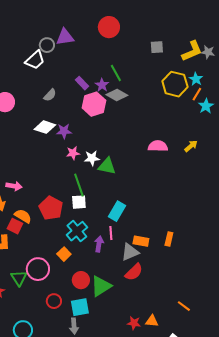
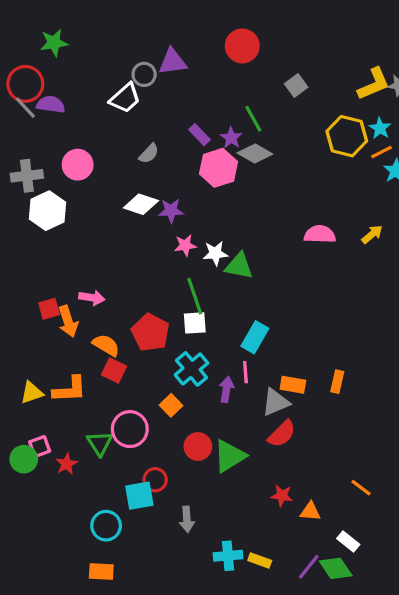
gray square: (157, 47) -> (296, 85), moved, turned -32
orange line: (197, 94) -> (382, 152), turned 32
red square: (15, 226) -> (114, 370), moved
cyan square: (80, 307) -> (139, 496), moved
red star: (134, 323) -> (282, 496), moved

